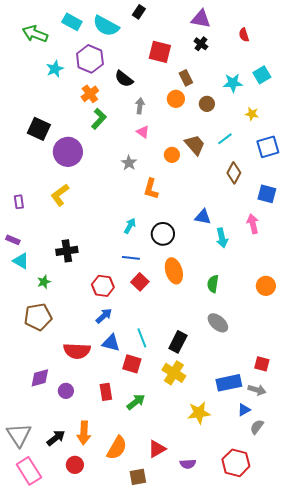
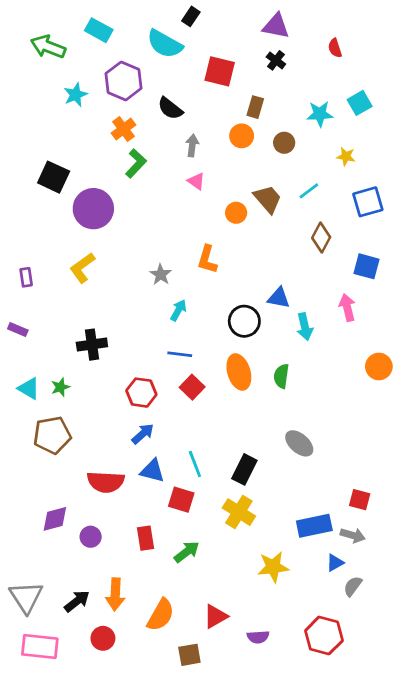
cyan semicircle: (106, 26) -> (165, 44), moved
brown rectangle: (186, 78) -> (255, 107), turned 42
gray star: (129, 163) -> (161, 275), moved
black circle: (163, 234) -> (244, 321), moved
cyan triangle: (21, 261) -> (29, 388), moved
green semicircle: (213, 284) -> (281, 376), moved
orange circle: (266, 286) -> (379, 367), moved
pink rectangle: (29, 471) -> (40, 647), turned -52

